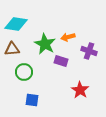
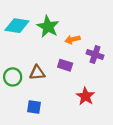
green star: (45, 44) -> (48, 27), moved
brown triangle: (12, 49) -> (37, 73), moved
green circle: (24, 72) -> (13, 77), moved

